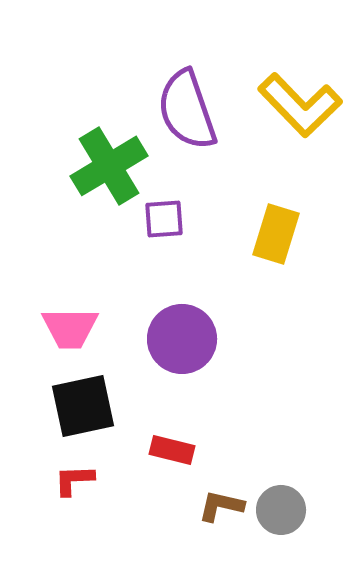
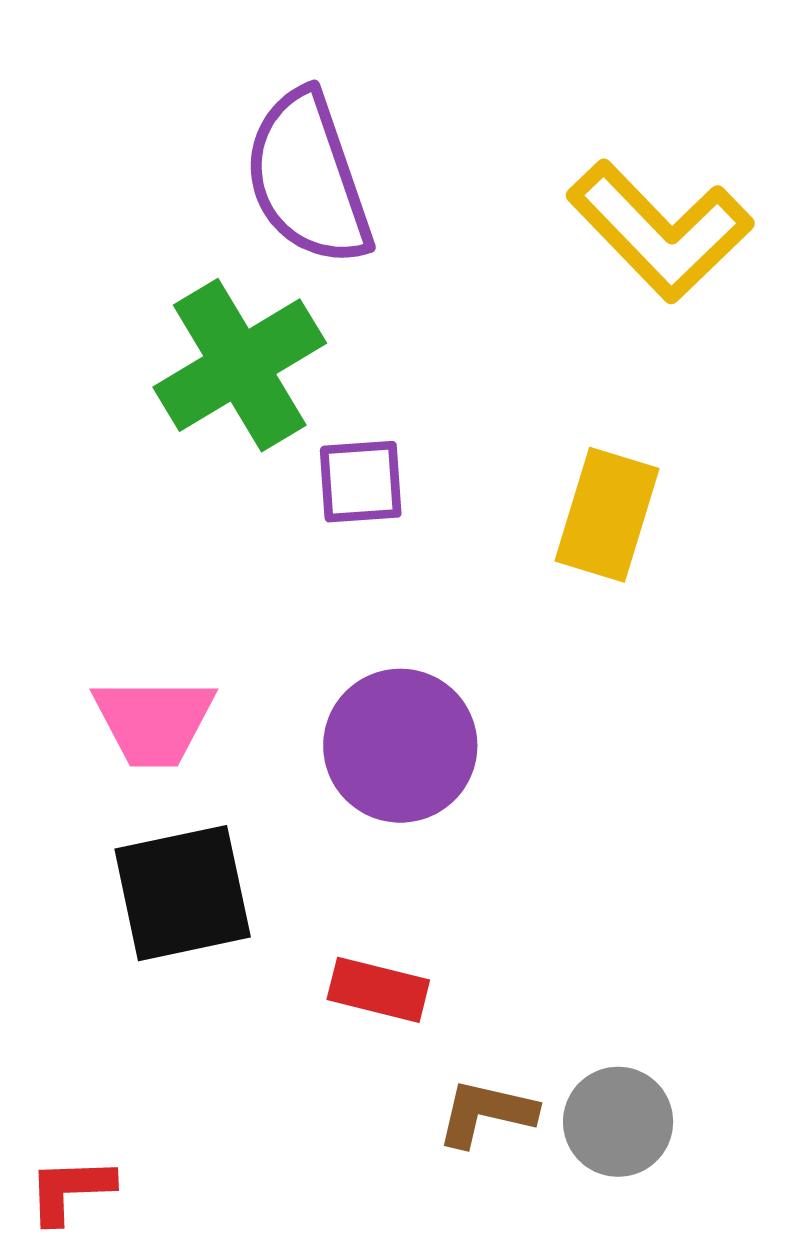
purple semicircle: (187, 110) -> (308, 178), moved
red L-shape: (74, 480) -> (70, 1190), moved

